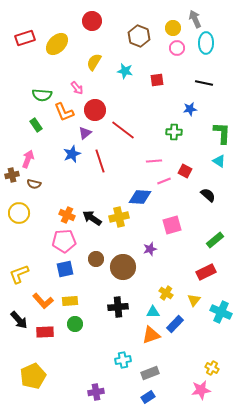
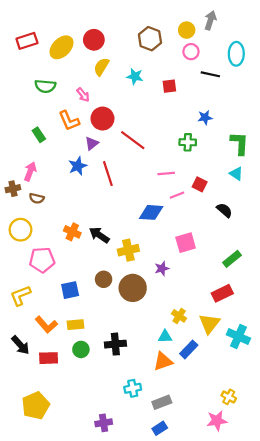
gray arrow: (195, 19) -> (210, 20), turned 42
red circle: (92, 21) -> (94, 40), moved
cyan ellipse: (206, 43) -> (236, 54), moved
black line: (204, 83) -> (210, 74), moved
green semicircle: (42, 95) -> (45, 86), moved
yellow cross: (119, 217) -> (128, 250), moved
pink pentagon: (64, 241) -> (42, 260), moved
yellow triangle: (194, 300) -> (209, 324), size x1.5
black cross: (118, 307) -> (115, 344), moved

